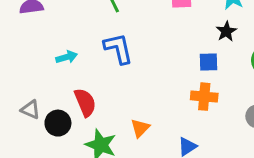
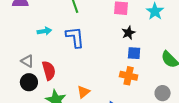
black star: (226, 31) -> (128, 33), moved
cyan arrow: (67, 57) -> (44, 31), moved
gray triangle: (30, 110) -> (27, 61), moved

